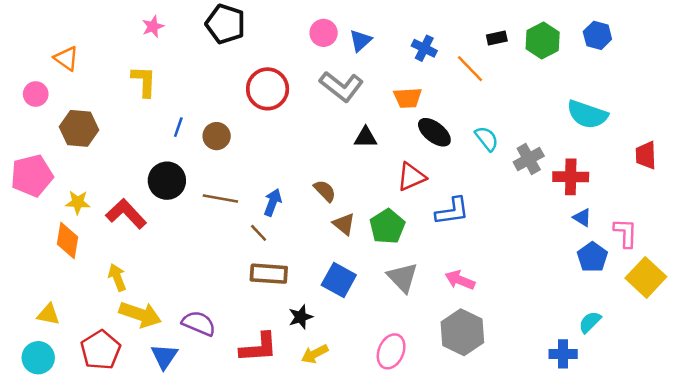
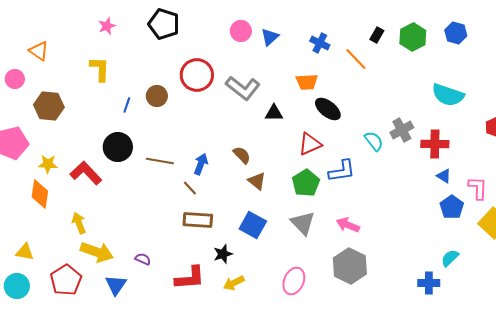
black rectangle: (497, 38) -> (377, 35), turned -49
gray L-shape: (341, 86) -> (243, 88), moved
brown circle: (217, 136) -> (157, 96), moved
cyan semicircle: (487, 139) -> (374, 141), moved
green pentagon: (387, 227) -> (306, 183), moved
purple semicircle: (199, 323) -> (143, 259), size x0.6

